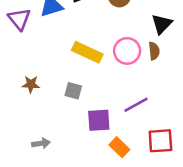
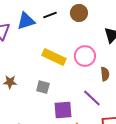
brown semicircle: (154, 51) -> (105, 74), moved
purple line: (136, 105) -> (92, 98), turned 72

